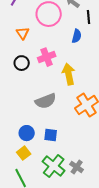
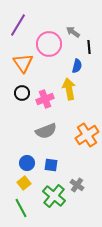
orange triangle: (23, 33) -> (23, 63), size x1.5
pink cross: (47, 57) -> (45, 99), moved
yellow arrow: (69, 74) -> (69, 89), moved
gray cross: (77, 167) -> (77, 185), moved

